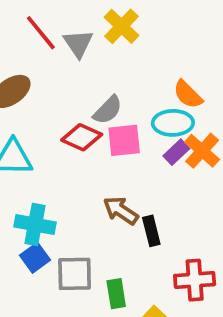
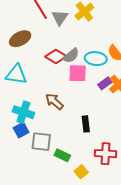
cyan ellipse: (173, 123) -> (96, 59), moved
red diamond: (82, 137) -> (56, 56), moved
brown arrow: (121, 211) -> (54, 102), moved
green rectangle: (116, 294) -> (62, 155), turned -63

